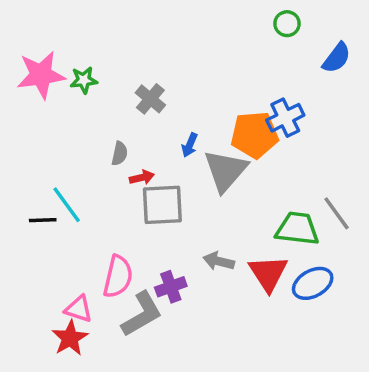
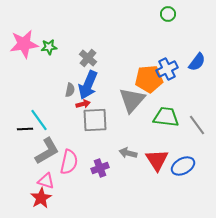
blue semicircle: (337, 58) -> (197, 62), moved
blue arrow: (190, 145) -> (88, 85), moved, size x2.0
green trapezoid: (297, 229) -> (166, 117), moved
gray L-shape: (142, 314) -> (47, 151), moved

